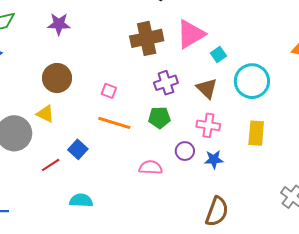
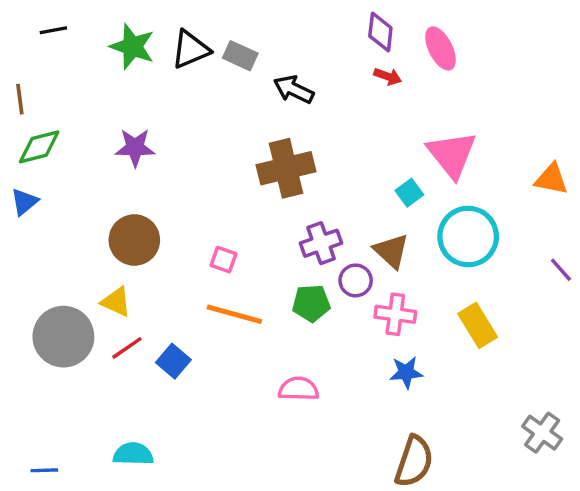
pink triangle: (191, 34) -> (452, 154), moved, turned -36
yellow rectangle: (256, 133) -> (478, 325), turned -35
purple circle: (185, 151) -> (356, 280), moved
red line: (51, 165) -> (127, 348), moved
cyan semicircle: (81, 200) -> (133, 454), moved

